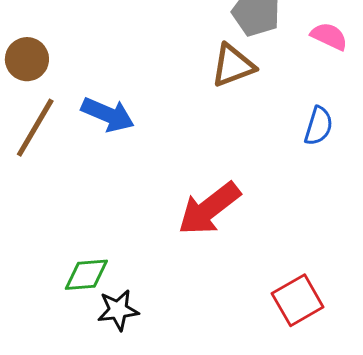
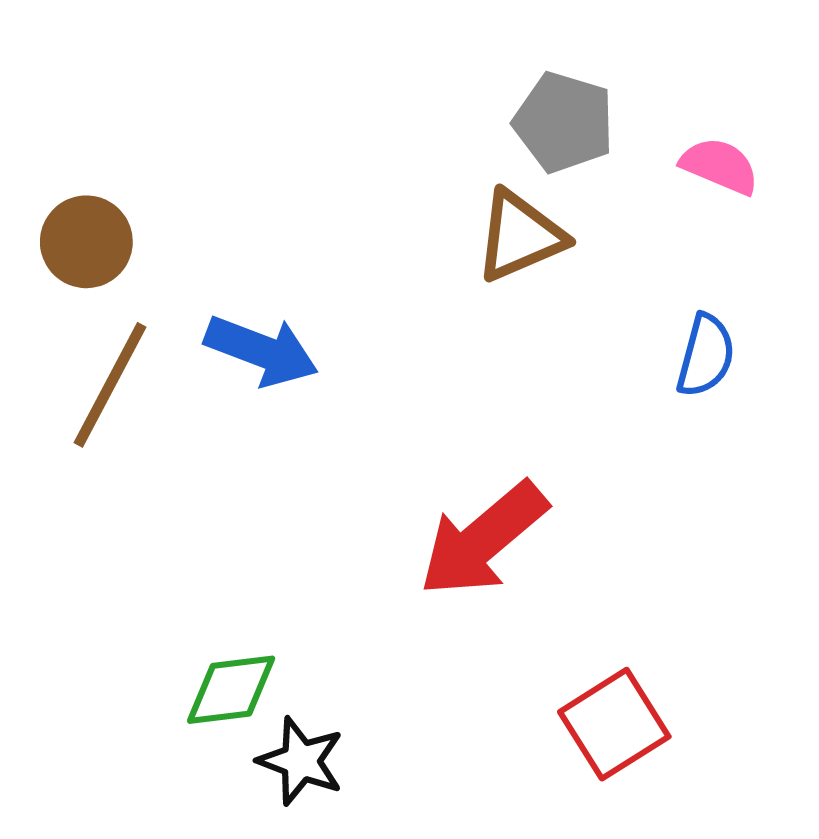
red square: (298, 300) -> (614, 724), moved
black star: (118, 310) -> (301, 761), turned 30

